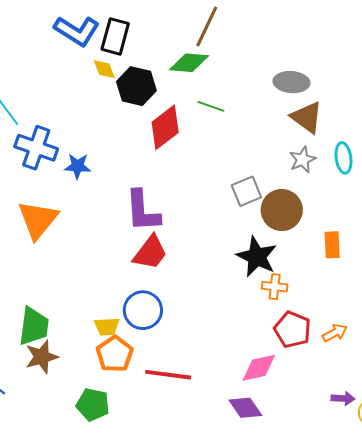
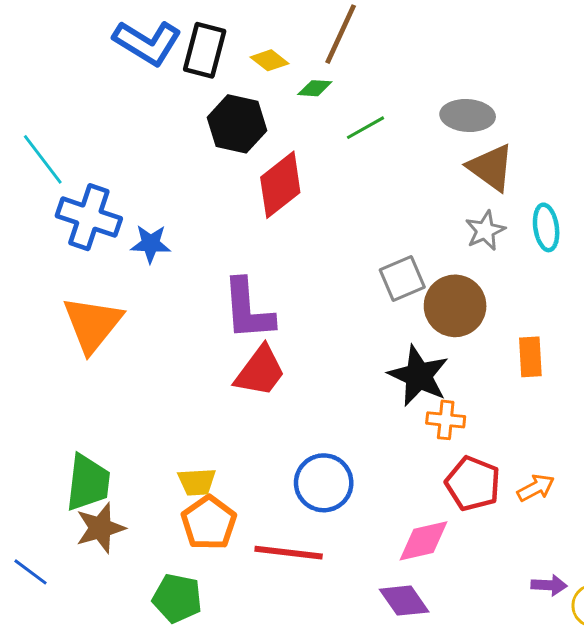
green diamond: (189, 63) -> (315, 88), size x0.6
yellow diamond: (104, 69) -> (270, 60), moved, turned -30
green line: (211, 106) -> (366, 128), moved, turned -48
blue circle: (143, 310) -> (324, 483), moved

